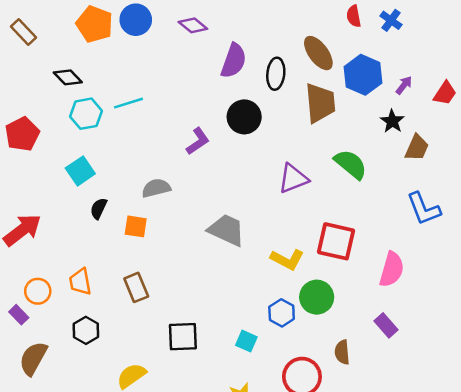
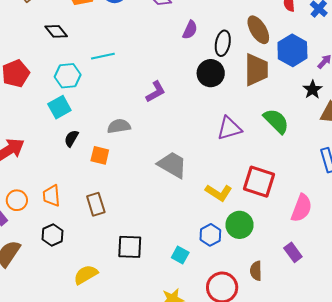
purple semicircle: (234, 61) -> (190, 30), size x0.7
cyan hexagon: (86, 114) -> (68, 76), moved
black circle: (244, 117) -> (211, 73), moved

